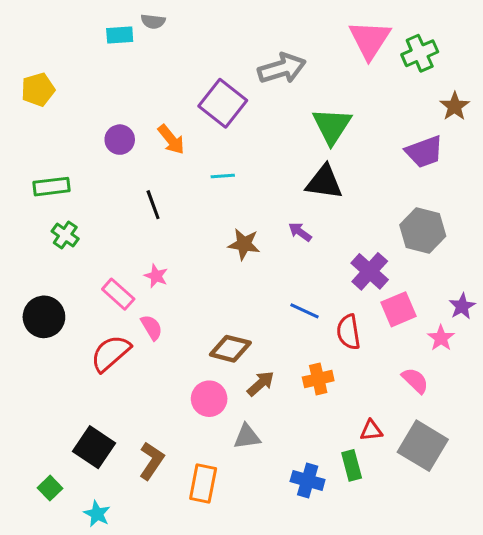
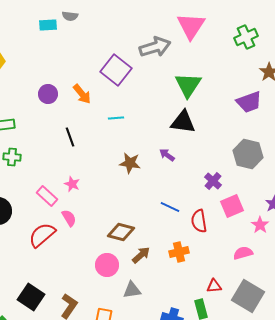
pink triangle: (370, 40) -> (191, 26), moved
green cross: (65, 235) -> (12, 157), turned -30
purple cross: (370, 271) -> (213, 181), size x0.7
pink semicircle: (415, 381) -> (243, 253), turned -60

